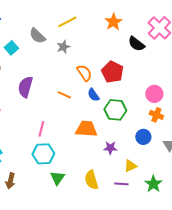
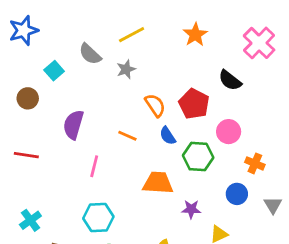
black semicircle: (136, 44) -> (230, 80), moved
pink circle: (154, 94) -> (229, 132), moved
pink line: (41, 129) -> (94, 166), moved

